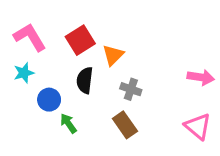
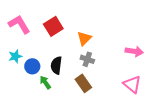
orange triangle: (113, 55) -> (84, 38), moved
cyan star: (24, 73) -> (15, 56), moved
black semicircle: (85, 80) -> (56, 65), moved

